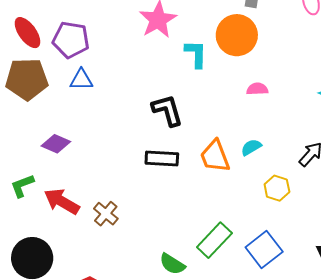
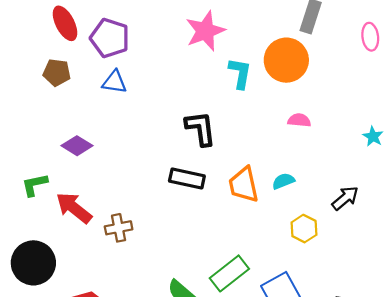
brown pentagon: (27, 79) -> (57, 73), size x0.6
brown cross: (106, 214) -> (119, 228), turned 30

